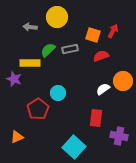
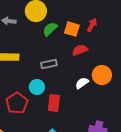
gray rectangle: (70, 49) -> (49, 64), moved
green semicircle: (48, 50) -> (50, 29), moved
red rectangle: (96, 118) -> (54, 103), moved

